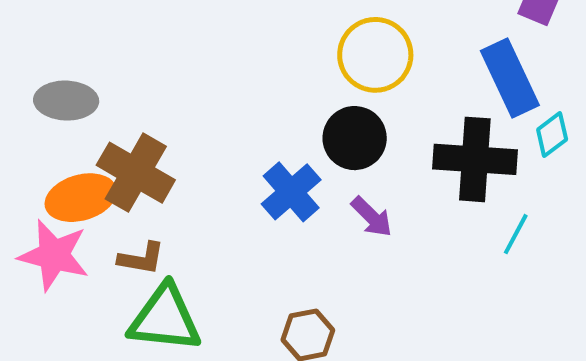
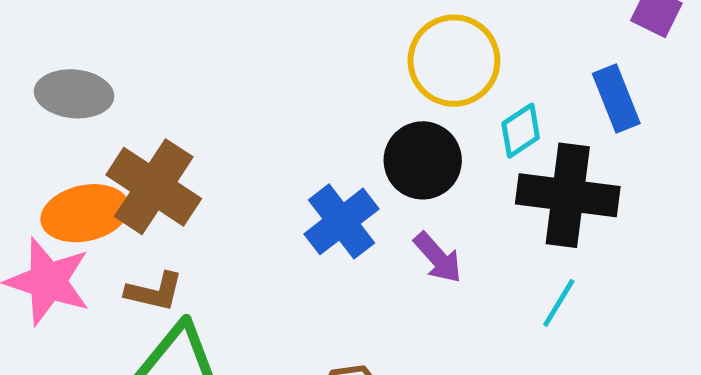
blue rectangle: (510, 78) -> (616, 99), size x0.7
cyan diamond: (552, 134) -> (521, 131), moved
cyan line: (516, 234) -> (559, 303), moved

